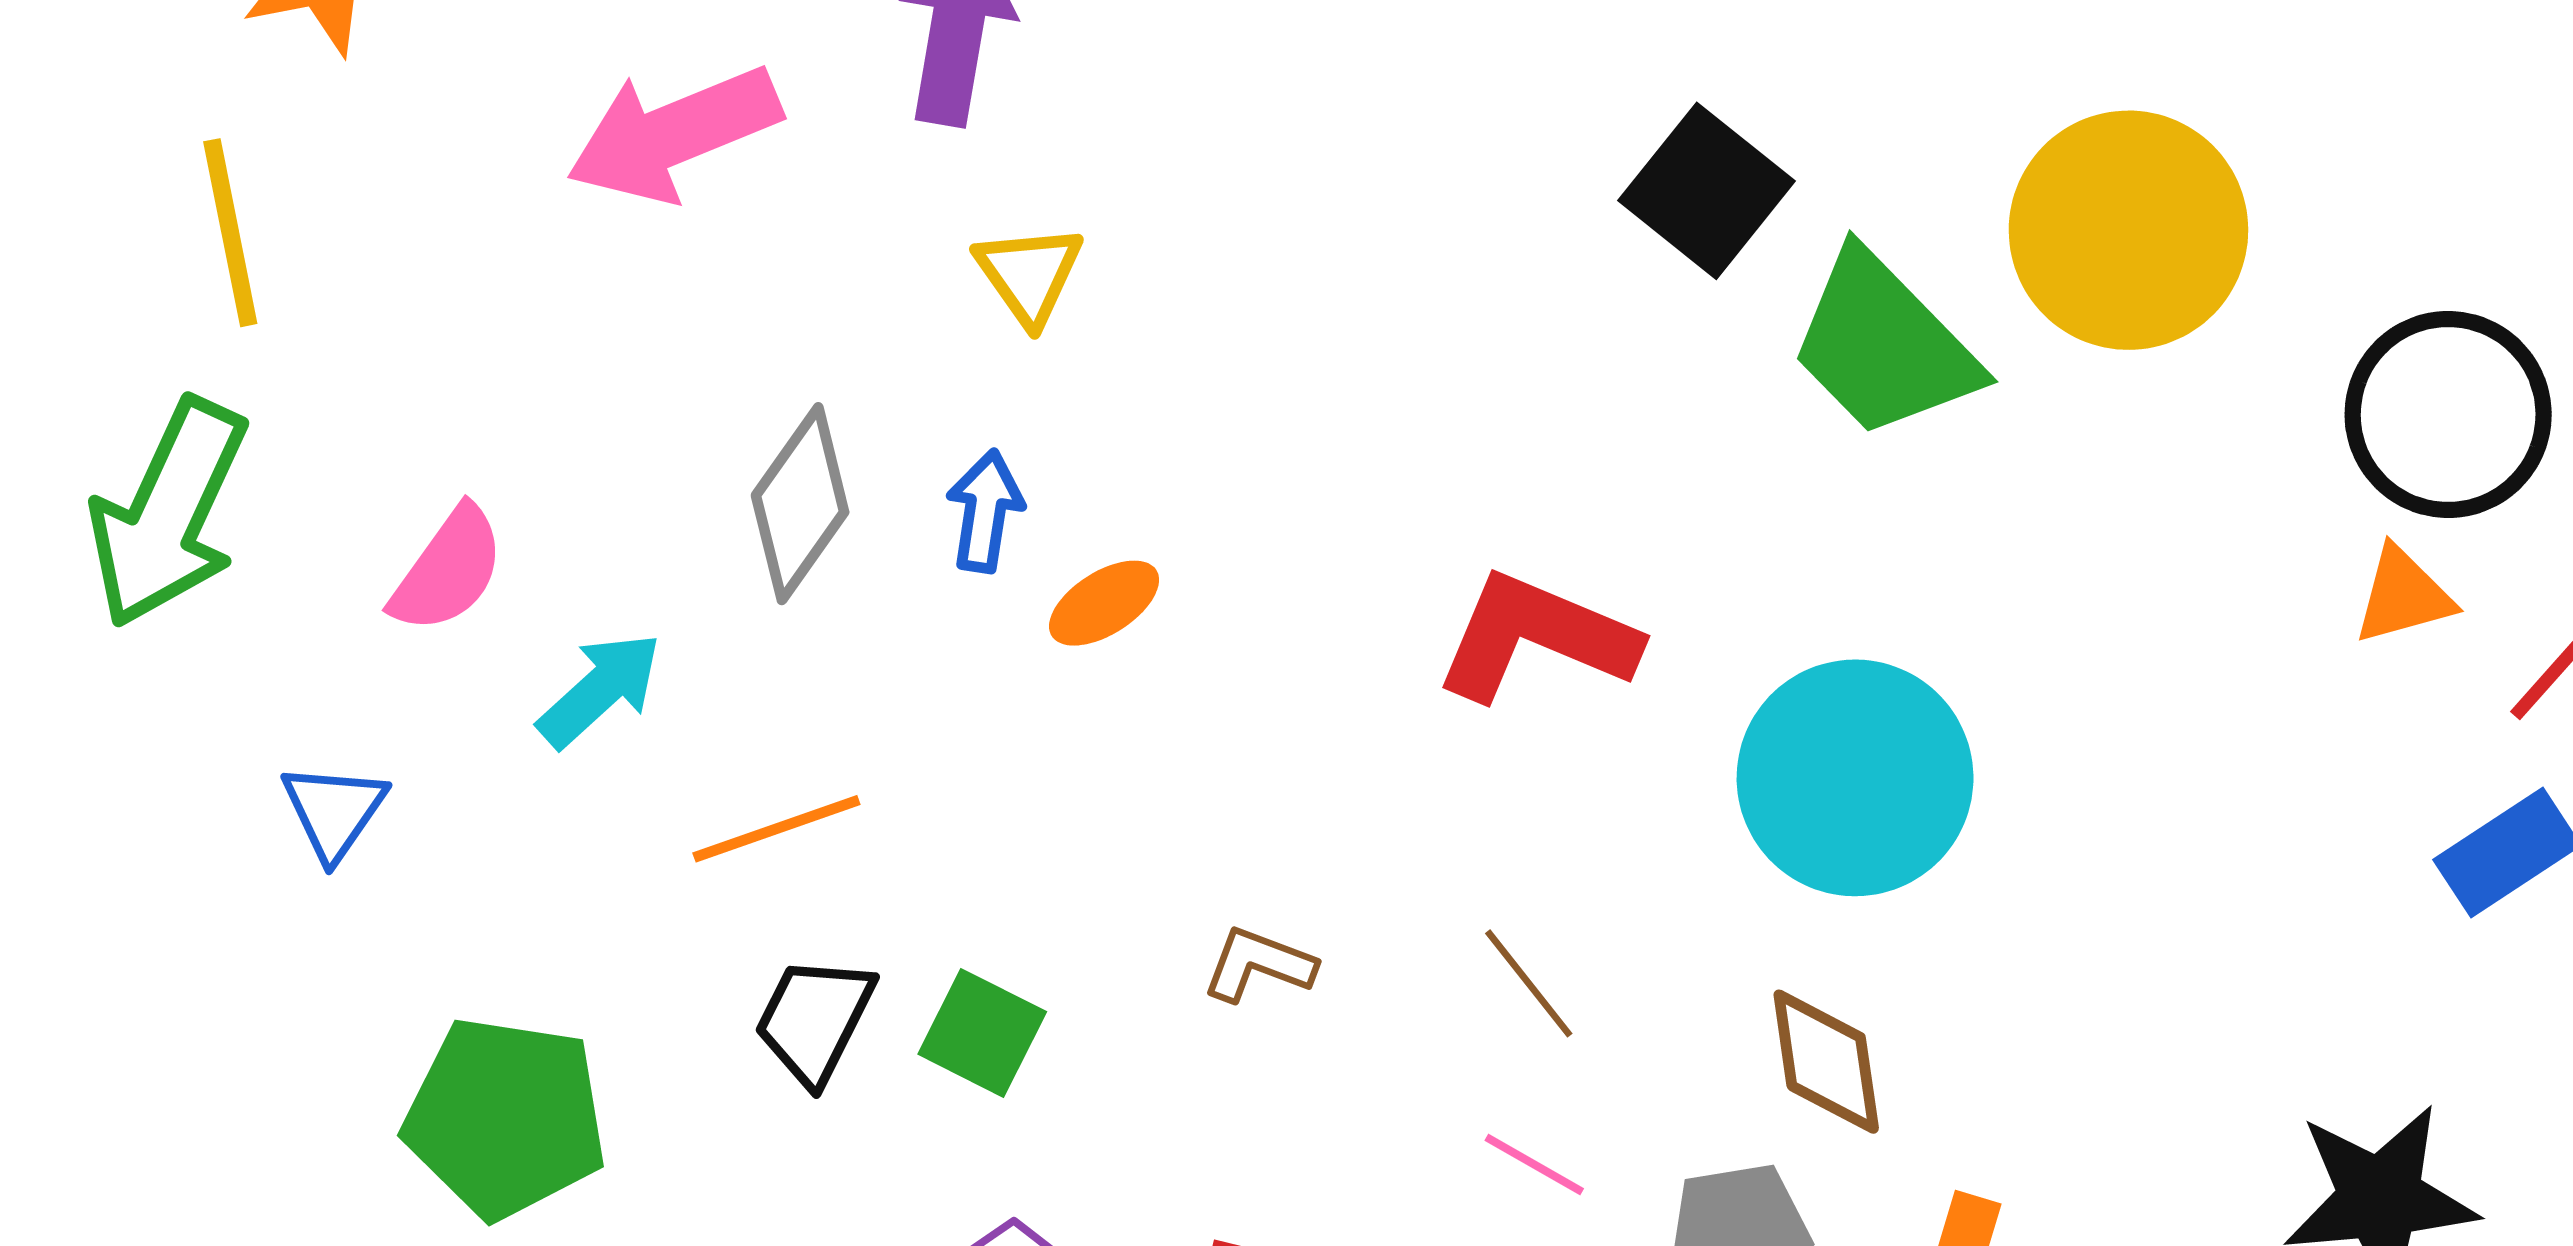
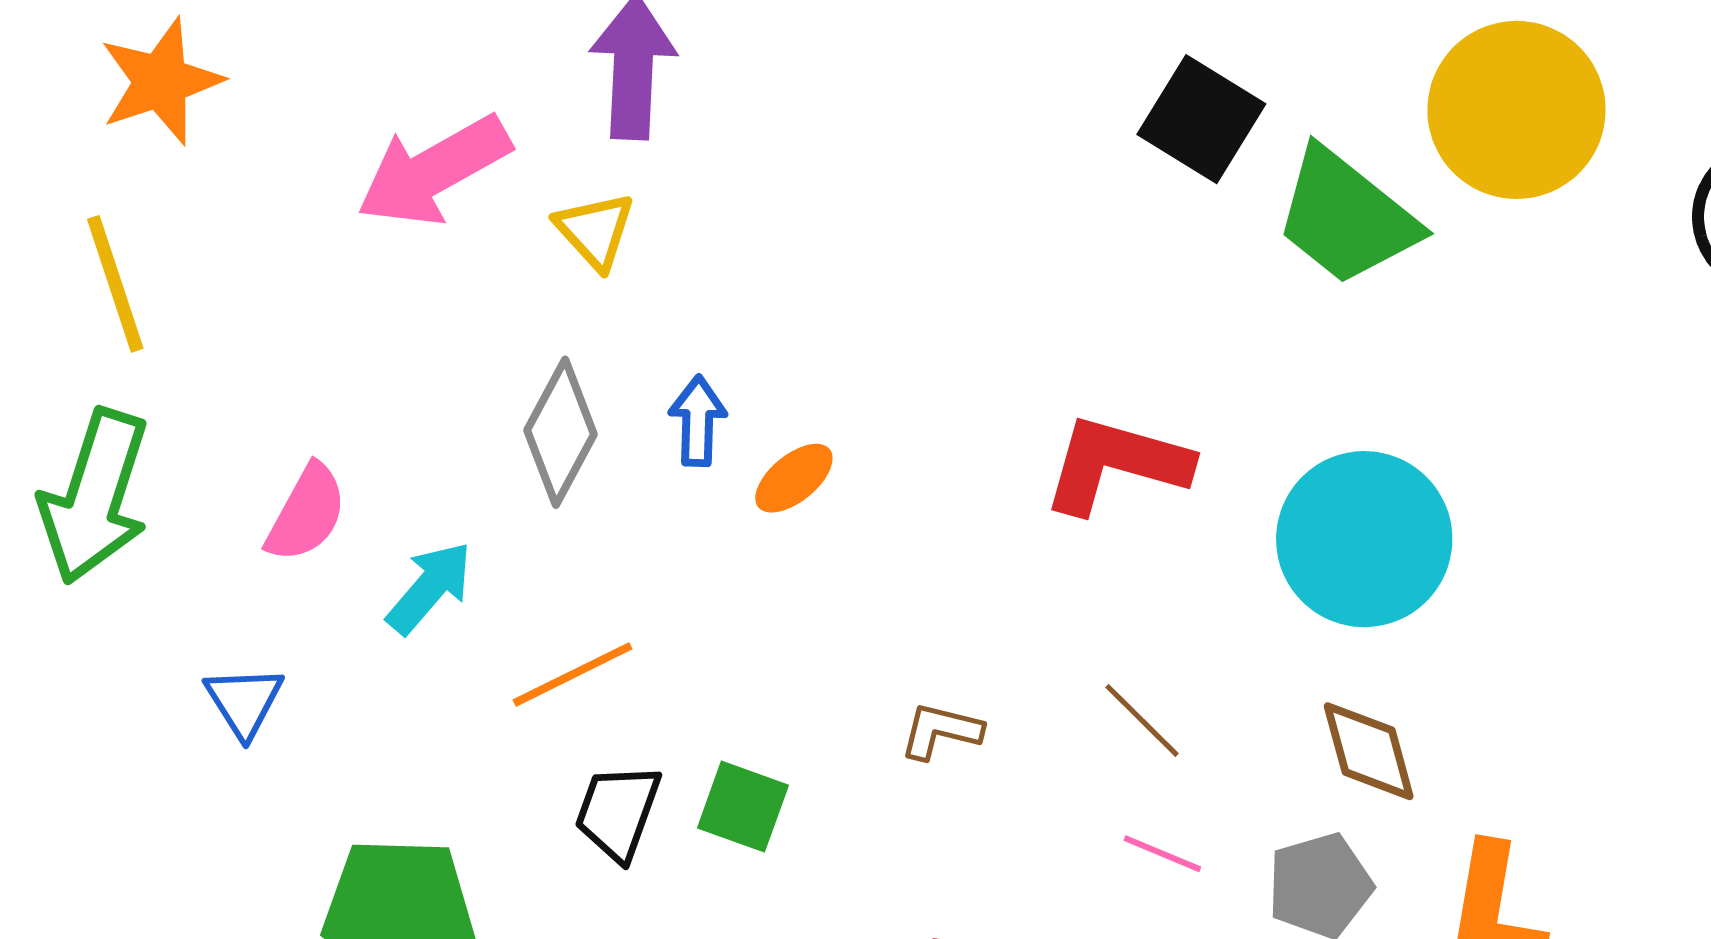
yellow triangle: (1029, 274) -> (595, 231), moved

